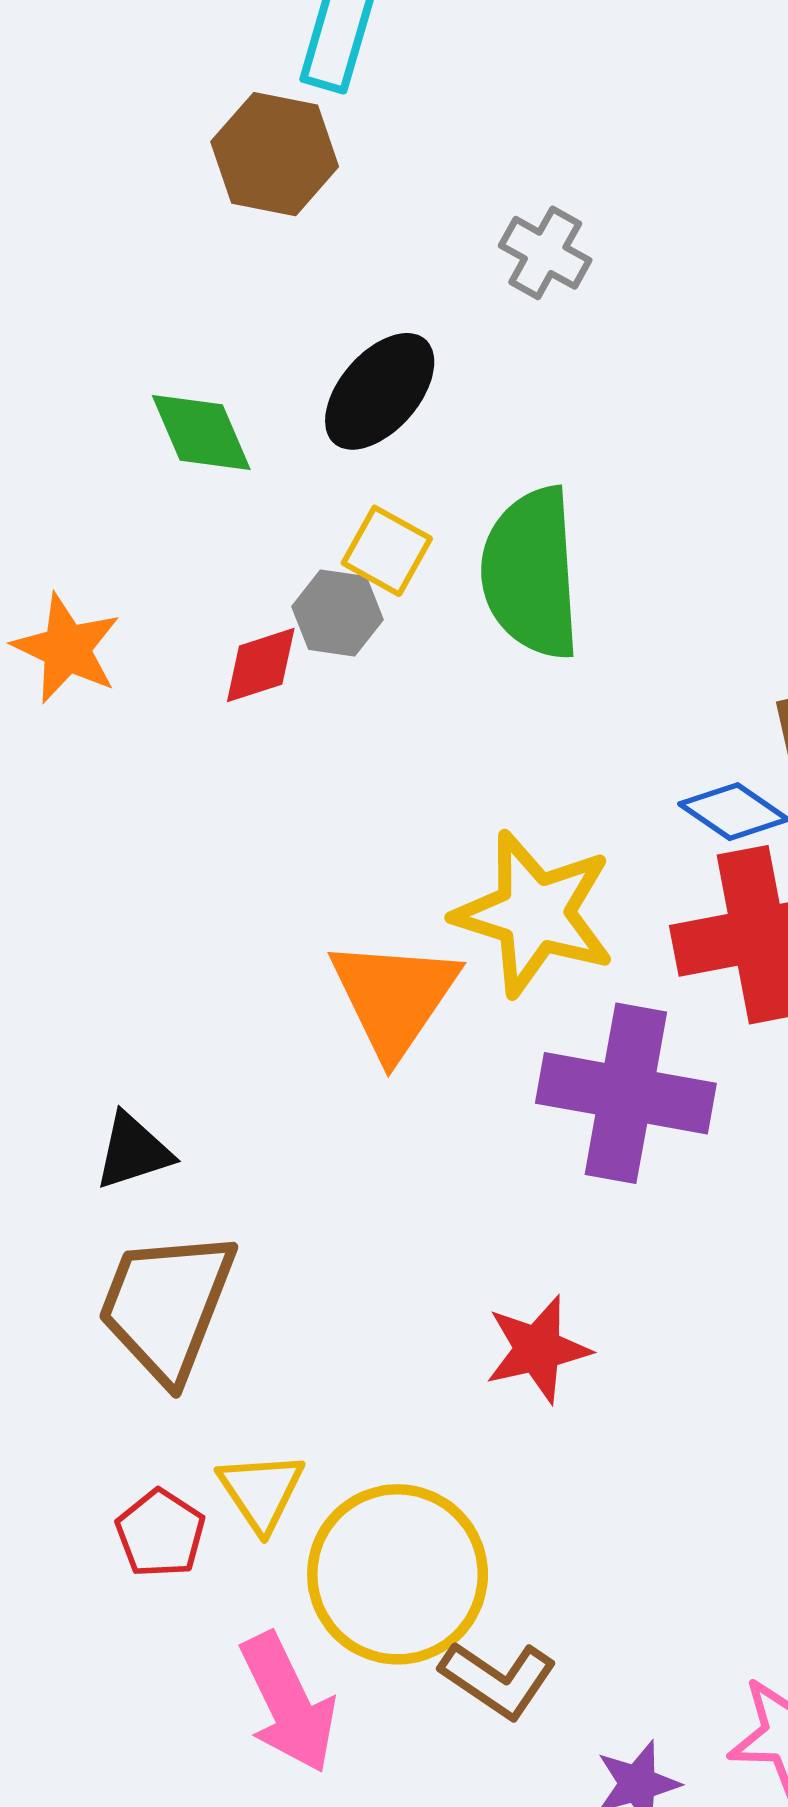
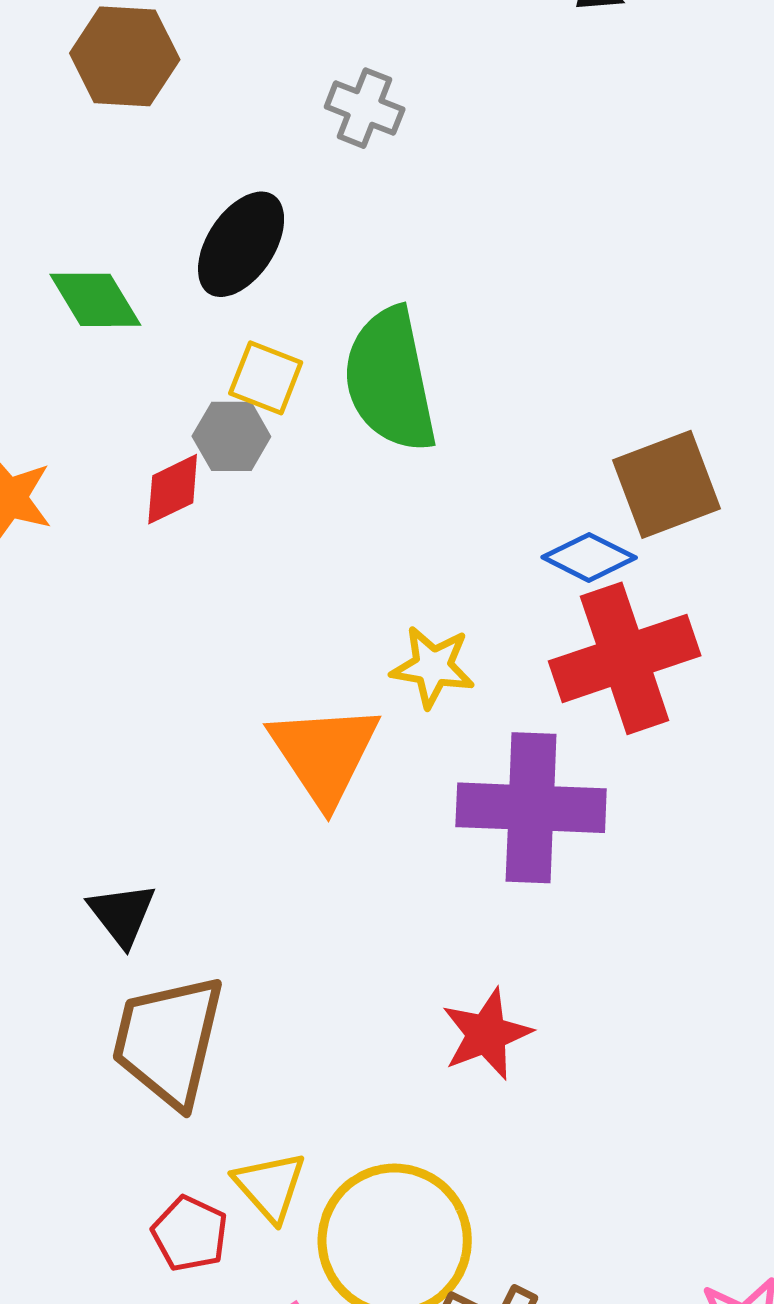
yellow star: (534, 914) -> (433, 667), size x0.6
black triangle: (133, 1151) -> (122, 914), turned -42

